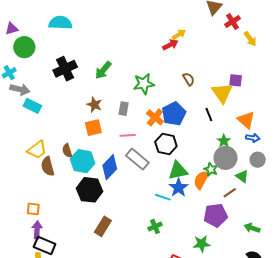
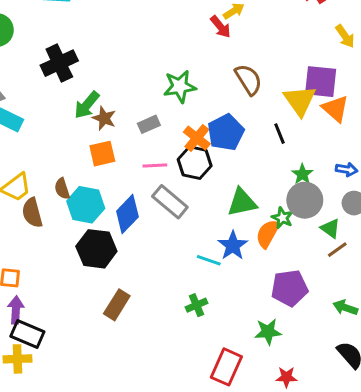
yellow arrow: (250, 39) -> (345, 36), moved
red arrow: (170, 45) -> (221, 27), turned 77
green arrow: (103, 70) -> (87, 105), moved
brown semicircle: (189, 79) -> (248, 79), size x1.5
purple square: (236, 80) -> (321, 82), size x1.6
gray rectangle: (124, 109) -> (149, 124), turned 56
orange triangle: (246, 120) -> (335, 109), moved
black hexagon: (166, 144) -> (195, 163), moved
green triangle: (178, 171) -> (242, 202), moved
brown line: (230, 193) -> (337, 250), moved

